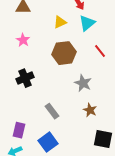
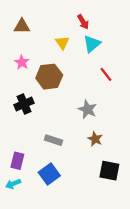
yellow triangle: (60, 22) -> (62, 43), turned -40
brown hexagon: (64, 53) -> (49, 77), moved
gray rectangle: (52, 111) -> (54, 140), turned -35

